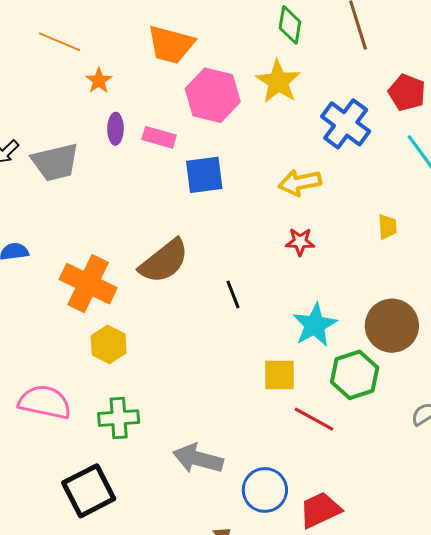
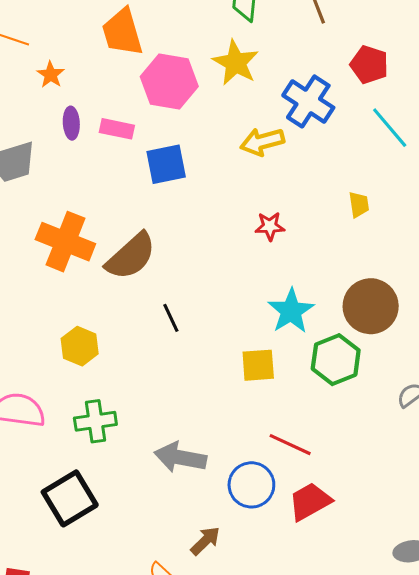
orange trapezoid: (171, 45) -> (122, 32), turned 63
yellow arrow: (300, 183) -> (262, 142), moved
orange cross: (88, 284) -> (65, 242), moved
black line: (233, 294) -> (171, 318), moved
red line: (314, 419) -> (290, 445), moved

